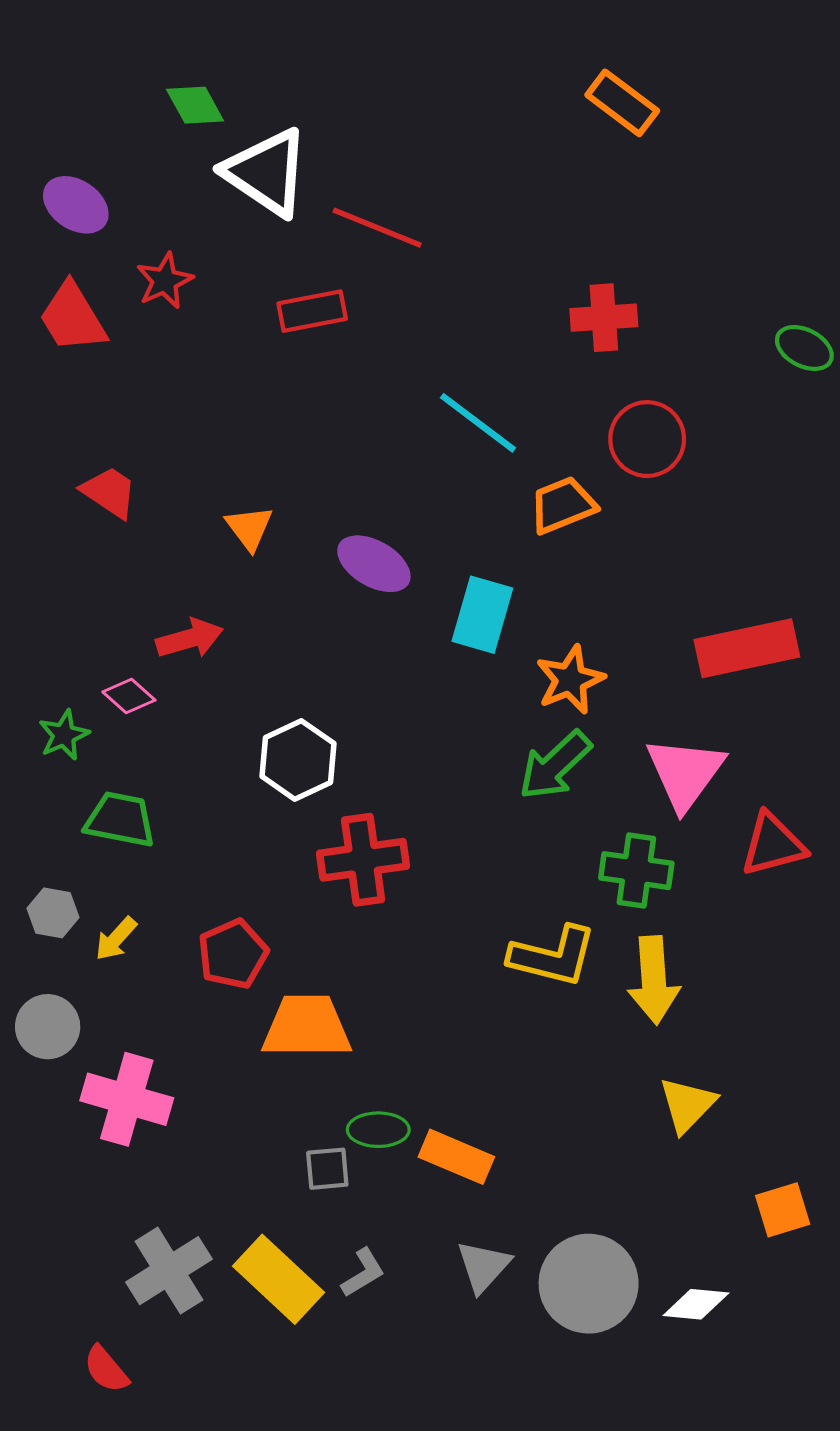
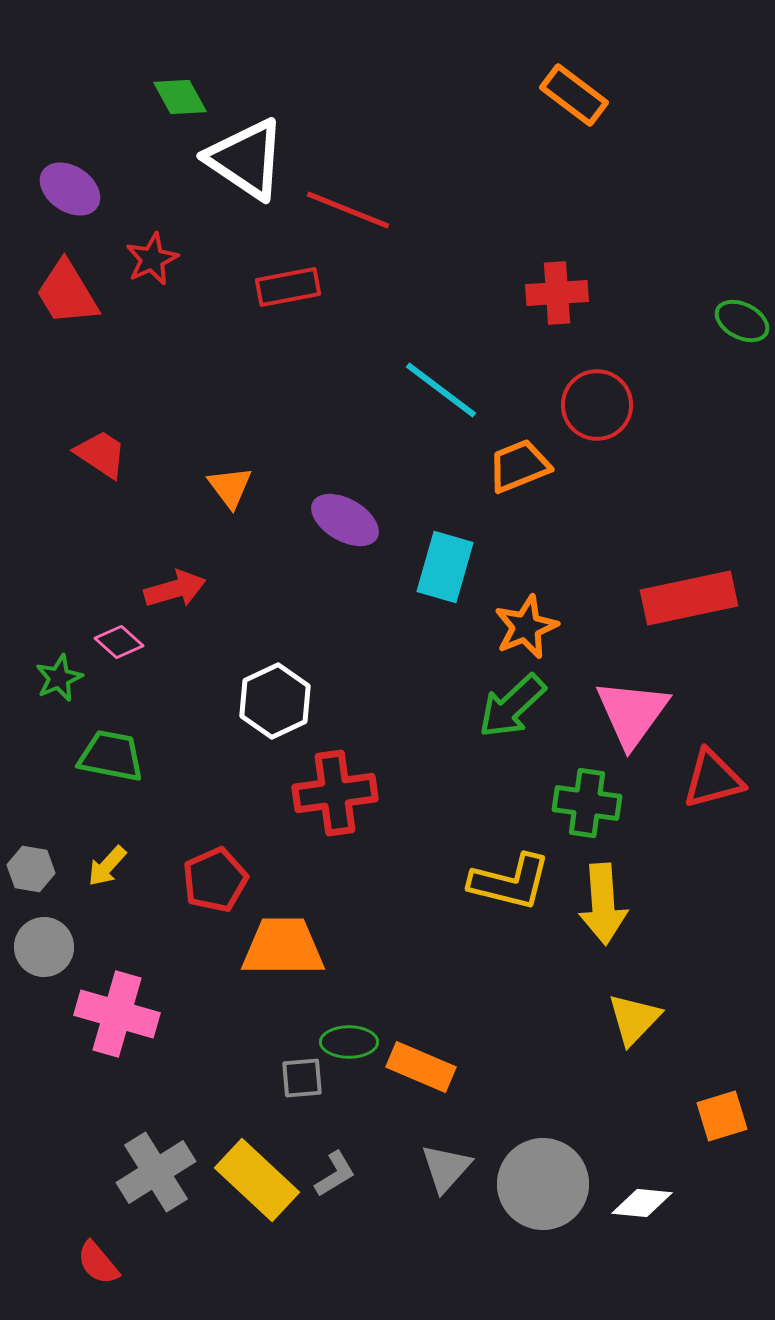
gray hexagon: (53, 913) -> (31, 869), moved

